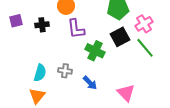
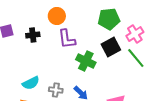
gray cross: (65, 71) -> (56, 90), moved
cyan semicircle: (40, 73) -> (31, 83), turned 48

